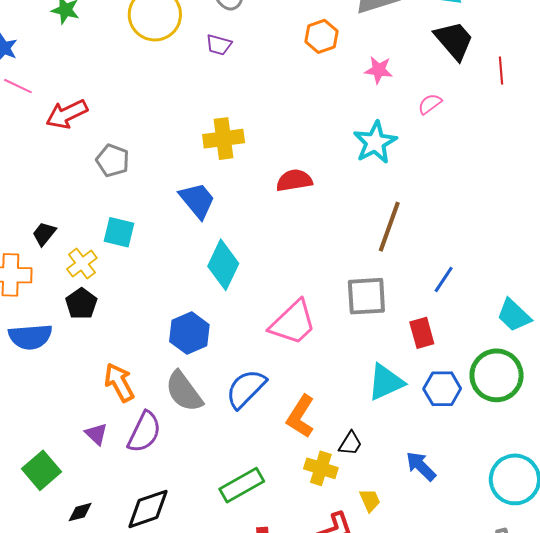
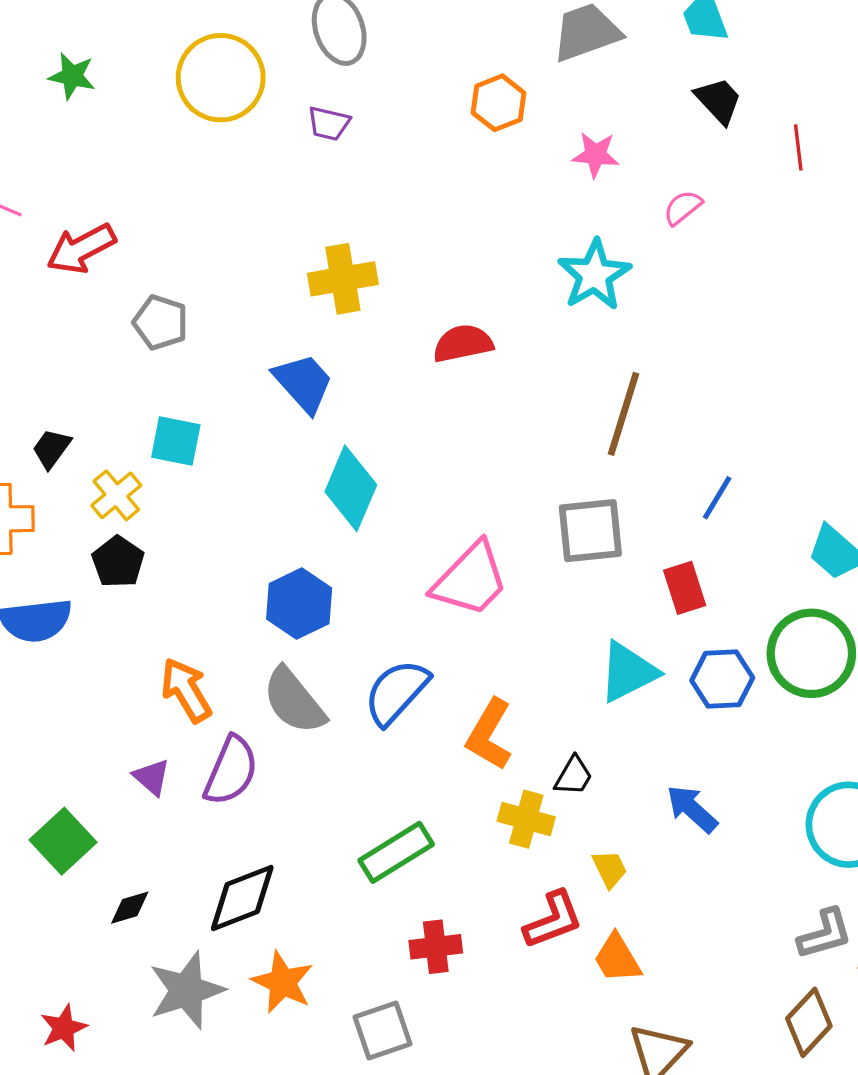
black trapezoid: (454, 40) -> (718, 101), size x0.7

